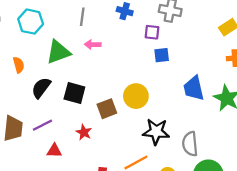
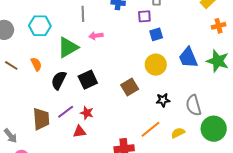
black square: (74, 93) -> (88, 80), turned -30
yellow circle: (136, 96) -> (156, 65), moved
brown square: (107, 109) -> (130, 87), moved
red star: (84, 132) -> (87, 113), moved
black star: (156, 132) -> (163, 100), size x0.6

